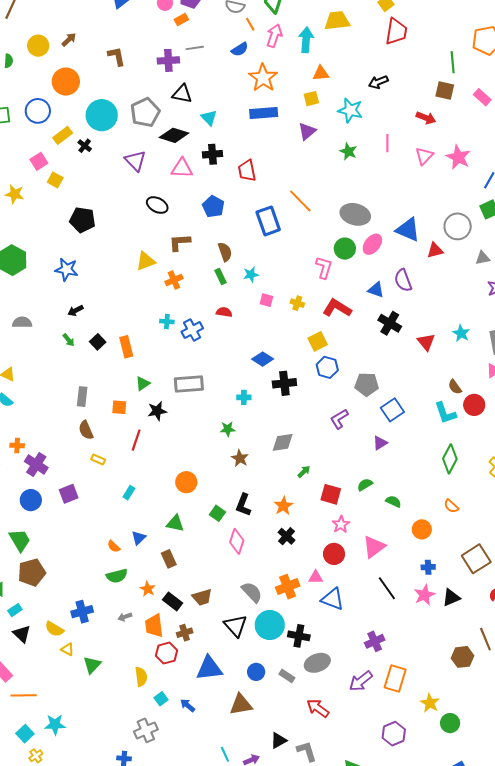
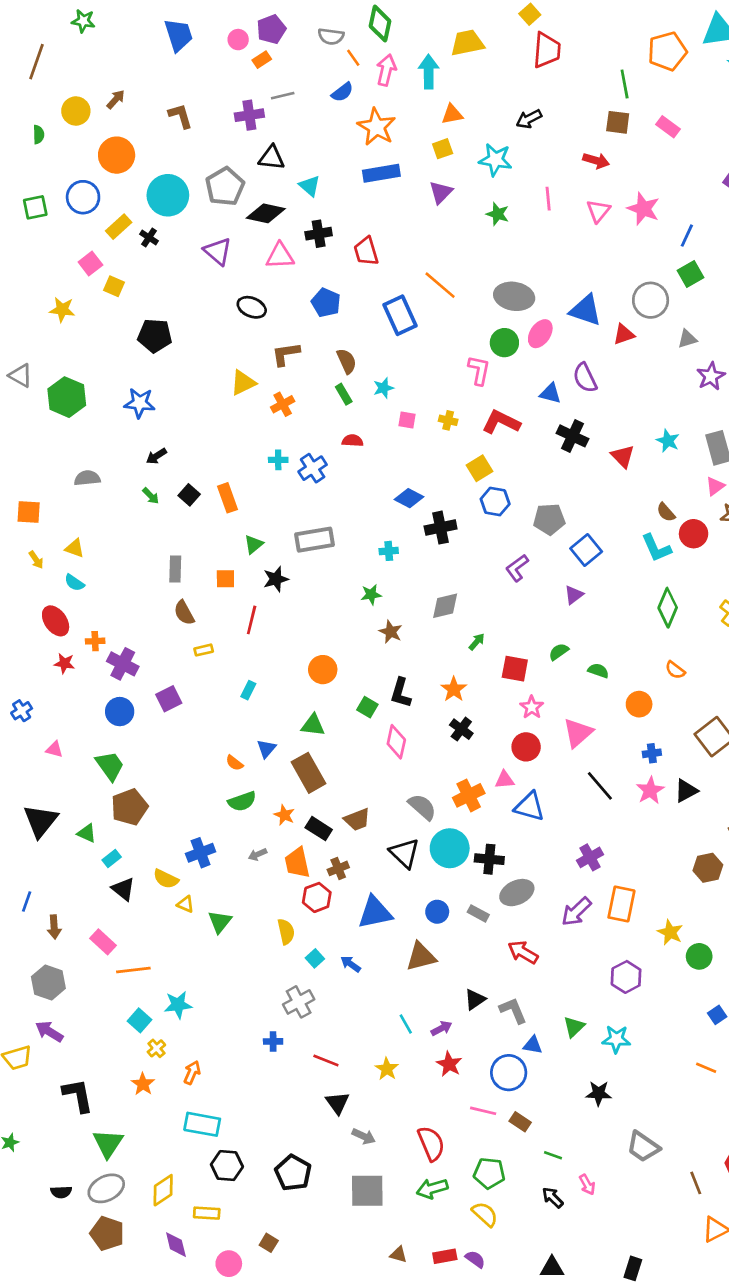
yellow rectangle: (98, 459) -> (204, 650), turned -32
brown rectangle: (169, 559) -> (309, 773), size x1.6

